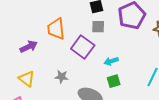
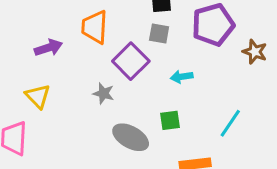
cyan arrow: (111, 61) -> (182, 77), moved
gray star: (62, 77) -> (103, 93), moved

